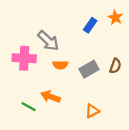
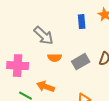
blue rectangle: (90, 25) -> (82, 22), turned -40
pink cross: (24, 58) -> (18, 66), moved

